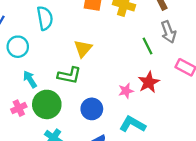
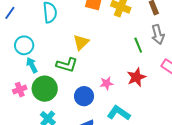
cyan circle: (18, 47) -> (24, 45), moved
pink star: (126, 91) -> (107, 83), moved

